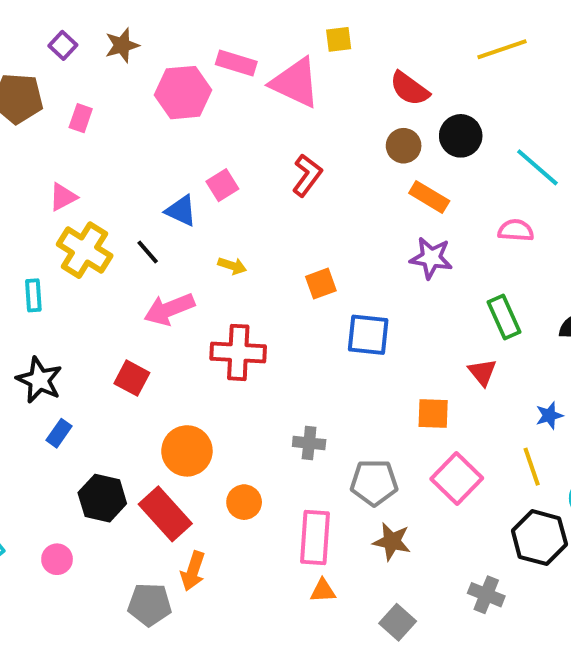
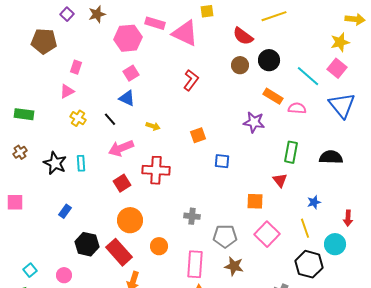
yellow line: (502, 49) -> (274, 16), moved
pink rectangle: (81, 118) -> (76, 67), moved
pink square: (222, 185) -> (131, 73), moved
orange rectangle: (429, 197) -> (273, 96), moved
yellow cross: (85, 250) -> (78, 118), size x0.6
cyan rectangle: (33, 295) -> (81, 163), moved
green rectangle: (504, 317) -> (291, 152), turned 35
blue square: (368, 335) -> (222, 161), size x0.7
red square: (132, 378) -> (122, 183), moved, turned 30
black star: (39, 380) -> (55, 163), moved

